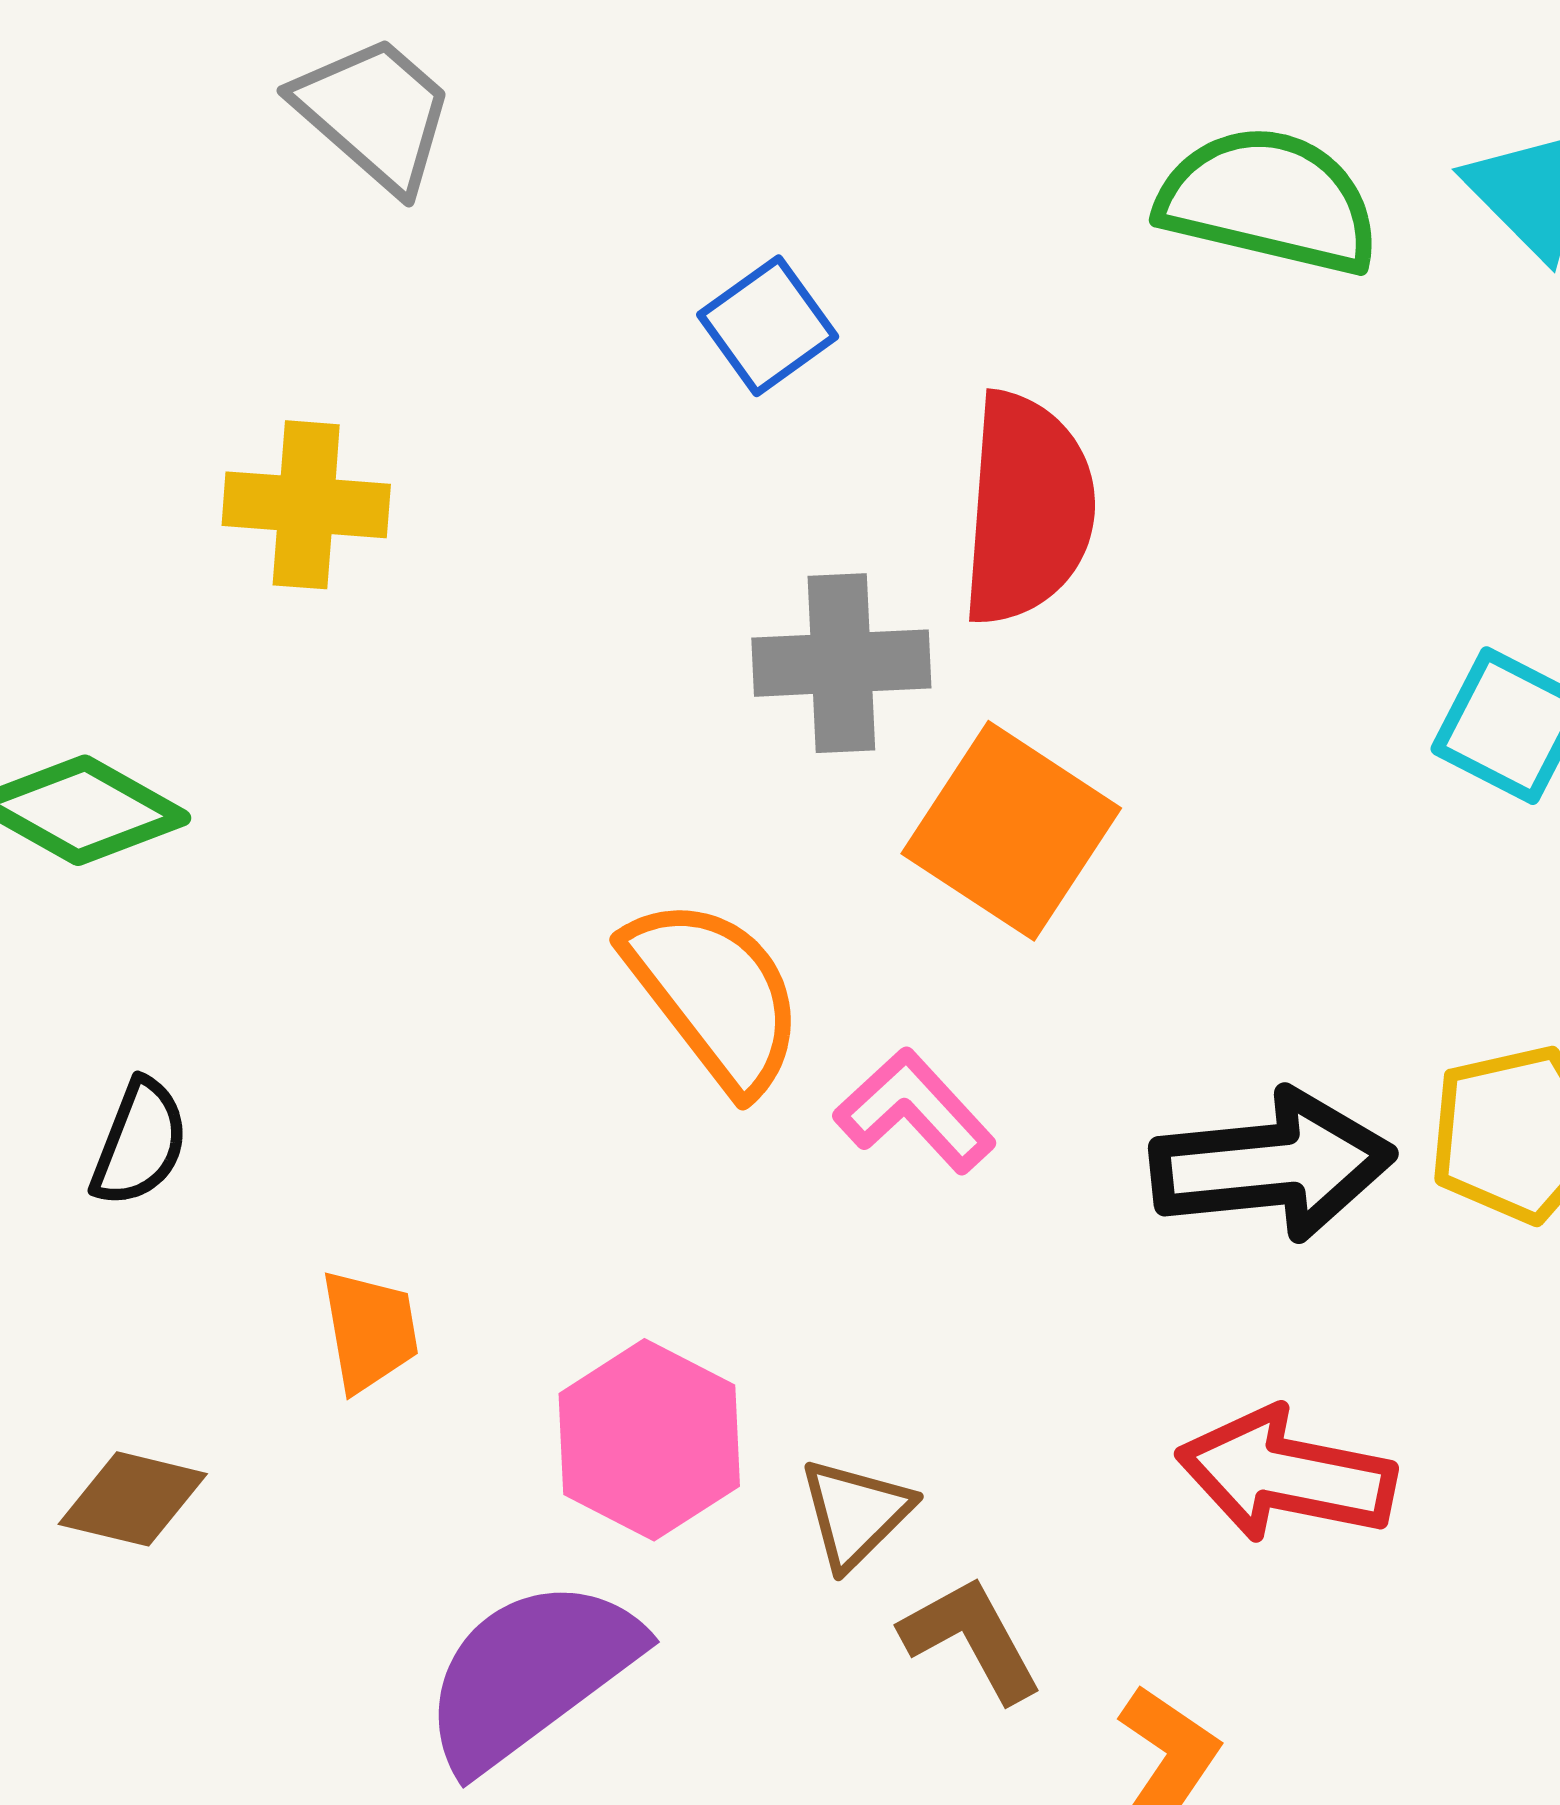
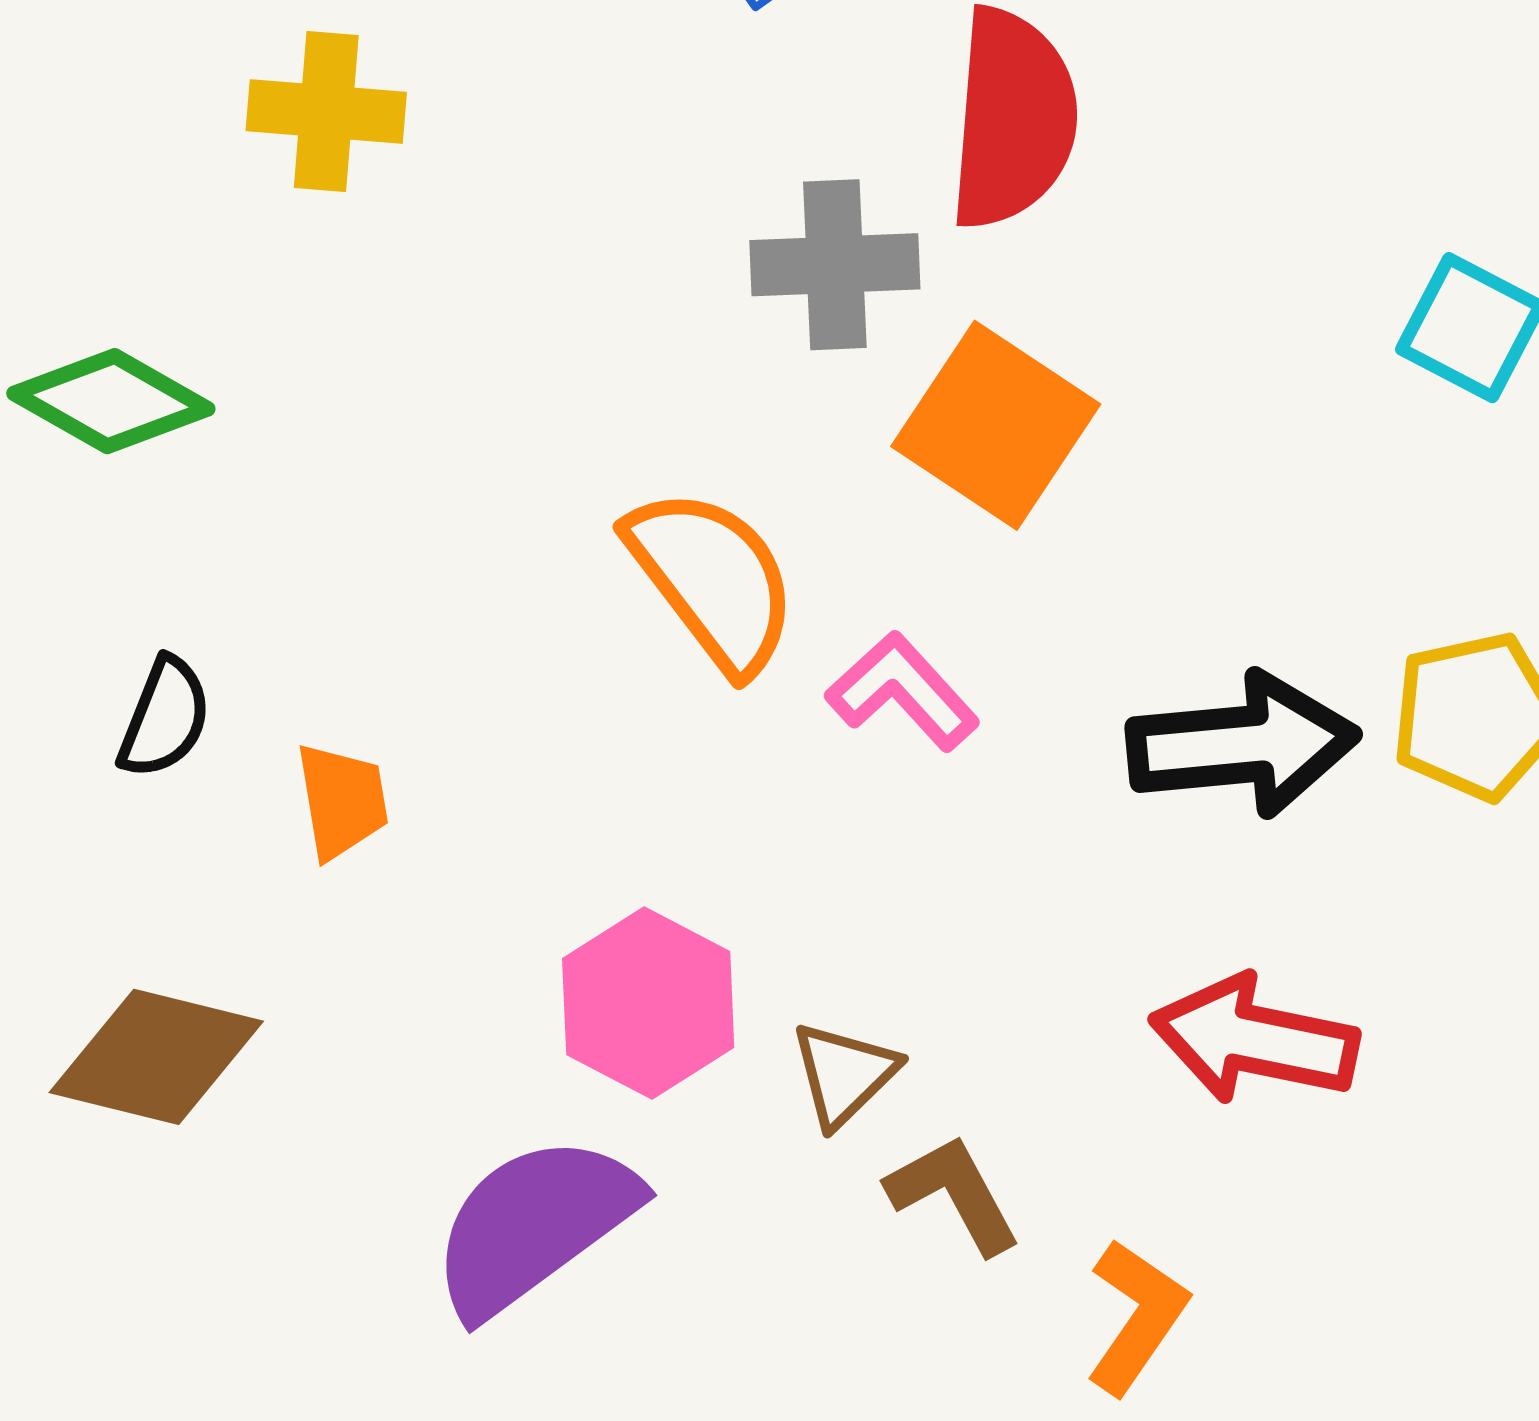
orange trapezoid: (370, 1331) -> (342, 801), moved
brown diamond: (133, 1499) -> (156, 1057), size x1.5

